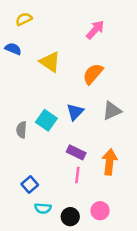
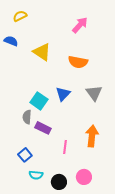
orange semicircle: (93, 74) -> (78, 62), turned -120
gray triangle: (112, 111) -> (94, 93), turned -42
gray semicircle: (21, 130) -> (27, 117), moved
purple rectangle: (76, 152) -> (43, 128), moved

